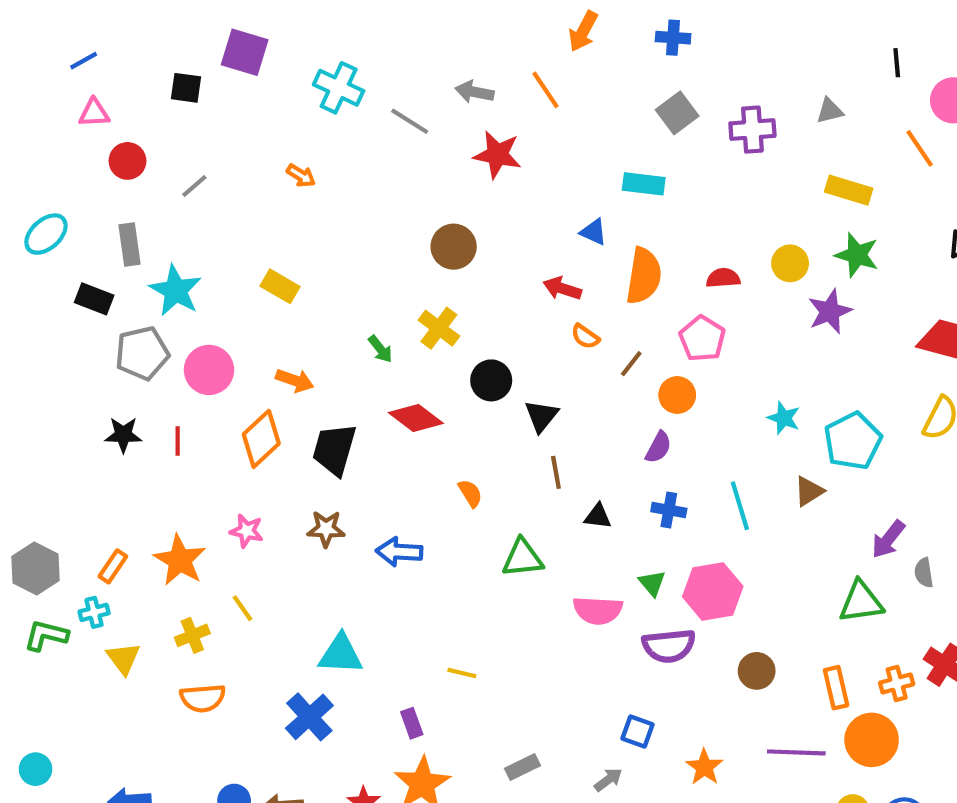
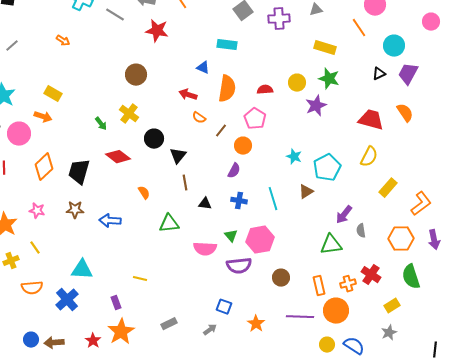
orange arrow: (295, 380) -> (43, 117), moved
orange semicircle: (203, 698) -> (32, 288), moved

